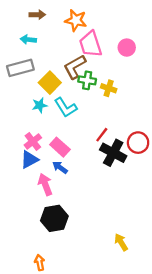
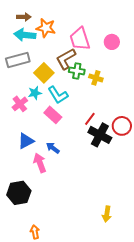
brown arrow: (37, 15) -> (24, 17), moved
orange star: (76, 20) -> (46, 28), moved
cyan arrow: (28, 40) -> (25, 35), size x1.5
pink cross: (33, 141) -> (20, 104), moved
pink rectangle: (60, 147) -> (53, 115), moved
black hexagon: (54, 218) -> (19, 193), moved
yellow arrow: (121, 242) -> (107, 214), turned -140

